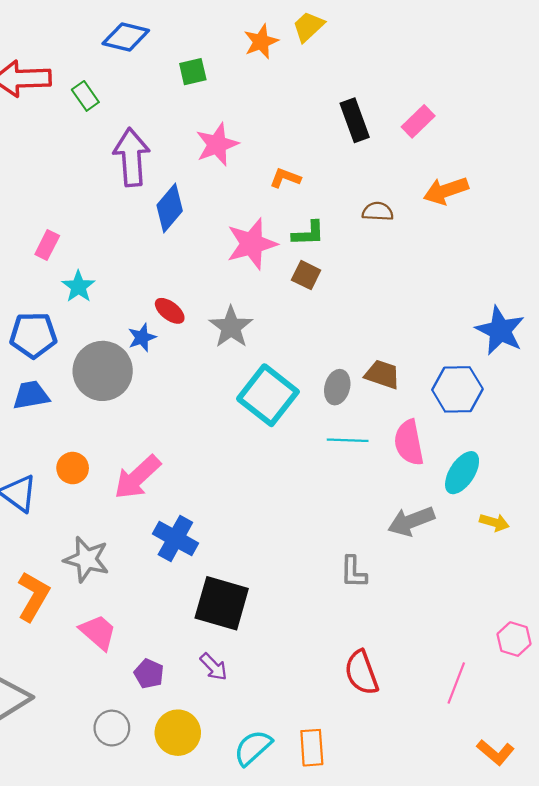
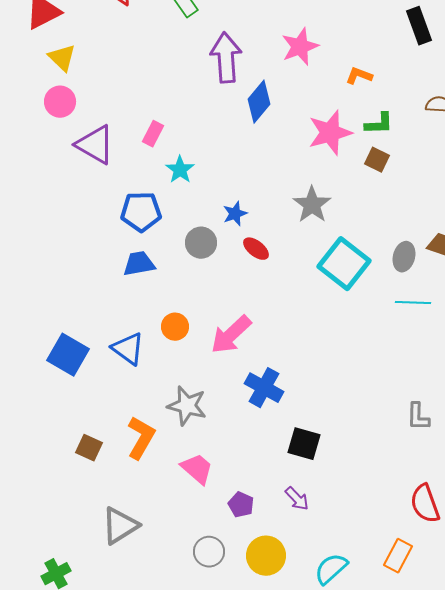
red ellipse: (170, 311) -> (256, 249), moved
gray circle: (103, 371) -> (201, 243), size x0.6
black square: (222, 603) -> (304, 444), size x0.7
orange rectangle: (312, 748) -> (398, 556), moved, turned 32

